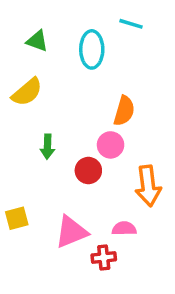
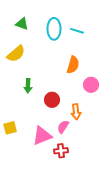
cyan line: (131, 24) -> (77, 31), moved
pink circle: (111, 145) -> (91, 85), moved
orange arrow: (148, 186) -> (76, 112), moved, size x0.7
pink semicircle: (124, 228) -> (63, 127), moved, turned -56

